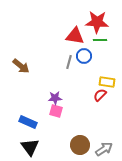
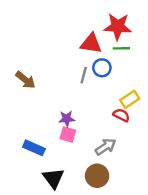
yellow rectangle: (107, 82) -> (130, 99), turned -42
red semicircle: (100, 95) -> (121, 115), turned 72
black triangle: (30, 147) -> (53, 178), moved
gray arrow: (104, 149) -> (106, 147), moved

